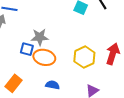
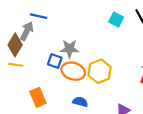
yellow hexagon: (84, 57) -> (100, 71), moved
orange rectangle: (14, 83) -> (38, 97), turned -66

